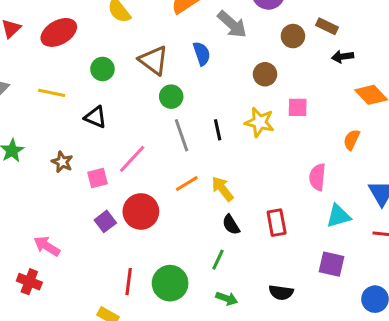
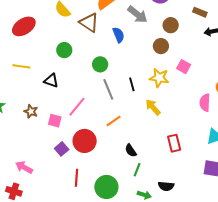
brown circle: (293, 36) -> (171, 25), moved
brown triangle: (153, 60) -> (89, 23), moved
green circle: (102, 69) -> (64, 50), moved
pink square: (298, 107) -> (184, 67), turned 32
pink semicircle: (317, 177) -> (205, 103), moved
pink square: (98, 178) -> (55, 121), turned 32
yellow arrow: (222, 189) -> (153, 107), moved
black semicircle: (231, 225) -> (131, 150), moved
red line: (129, 282) -> (77, 178), moved
black semicircle: (281, 292) -> (166, 186), moved

